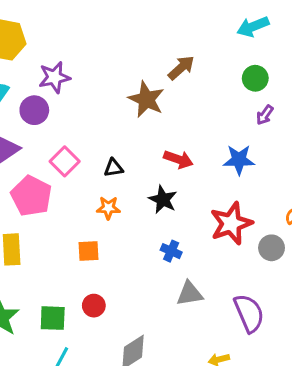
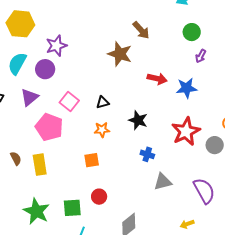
brown arrow: (181, 68) -> (141, 30), turned 96
red arrow: (178, 159) -> (157, 79), moved

